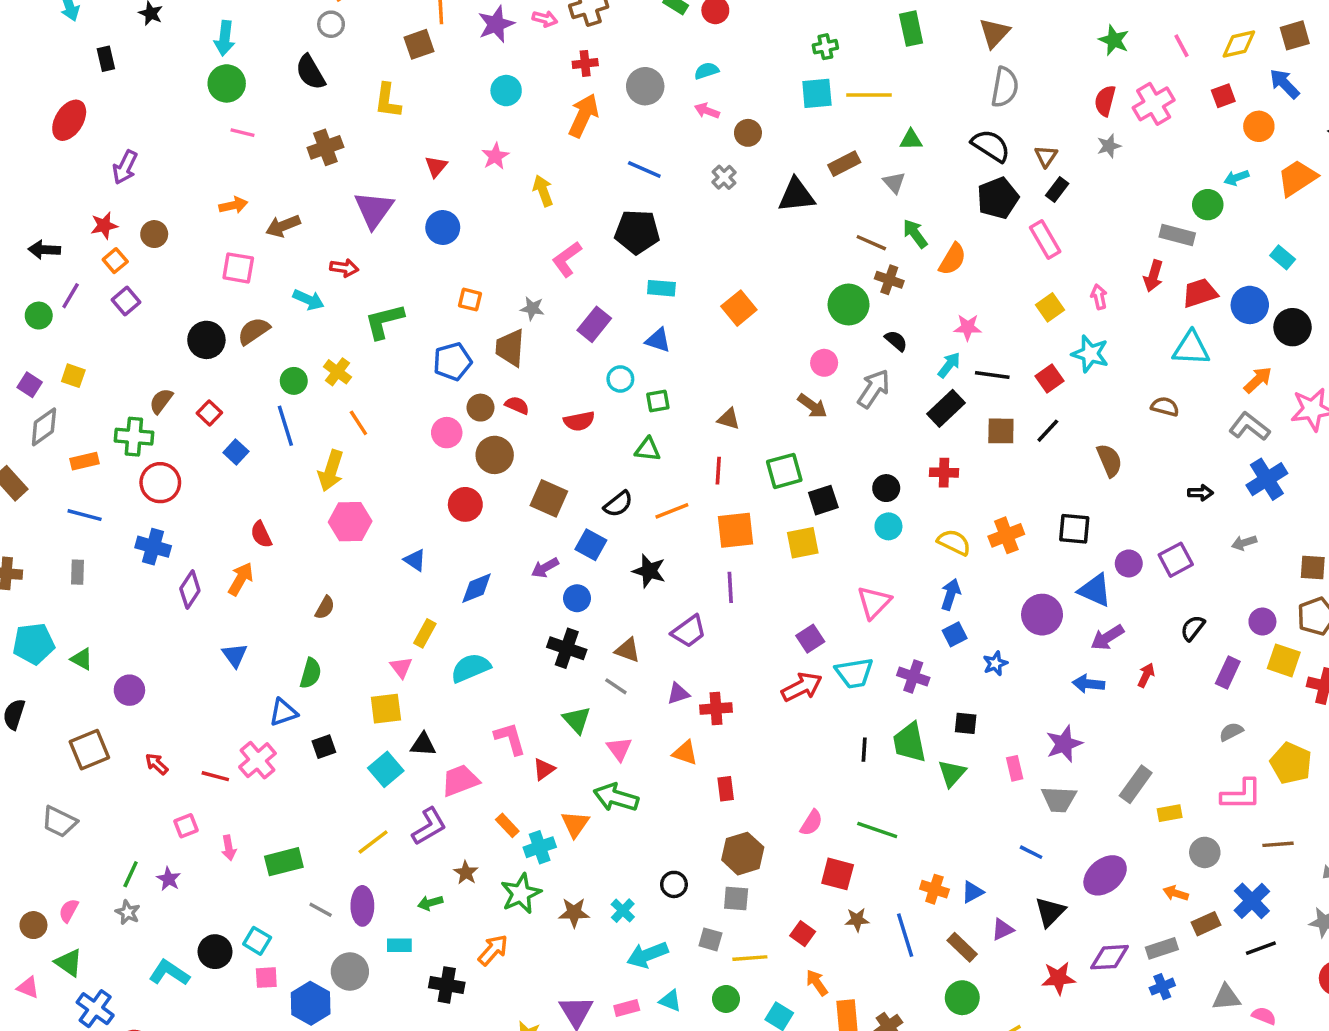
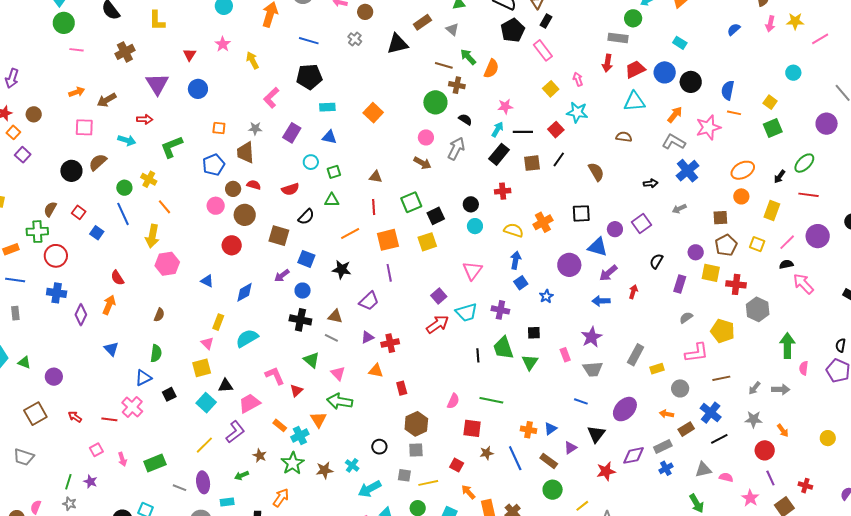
black semicircle: (618, 504) -> (306, 217), moved

